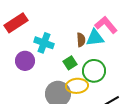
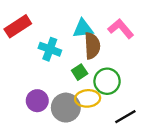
cyan triangle: (95, 38) -> (83, 29), moved
brown semicircle: (81, 40) -> (92, 46), size x1.6
purple circle: (25, 61) -> (37, 101), moved

